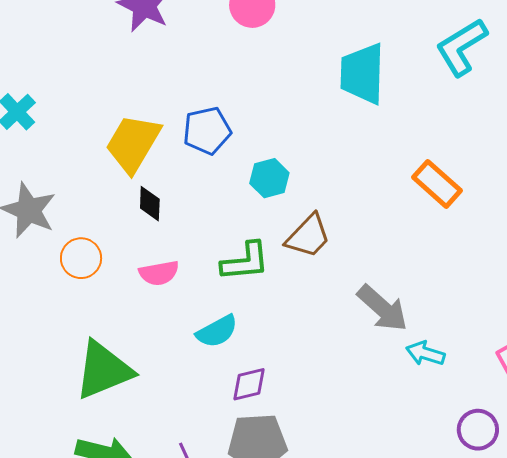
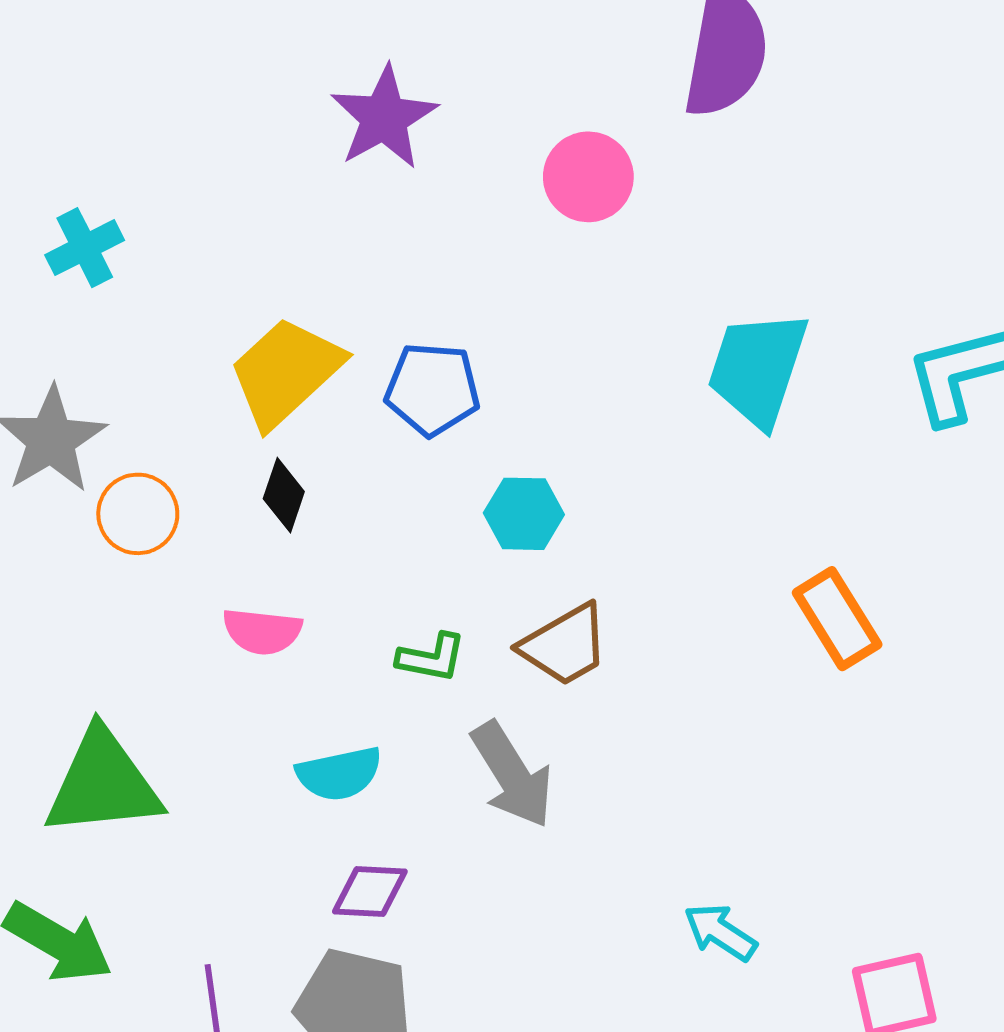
orange circle: (81, 258) -> (138, 514), moved
green L-shape: (245, 261) -> (432, 658), size x0.7
gray arrow: (382, 308) -> (512, 775), moved

